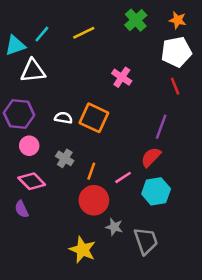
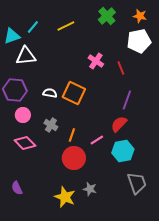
red line: (175, 86) -> (121, 68), moved
purple semicircle: (22, 209) -> (17, 188), moved
gray star: (114, 227) -> (90, 189), moved
gray trapezoid: (146, 241) -> (137, 183), moved

